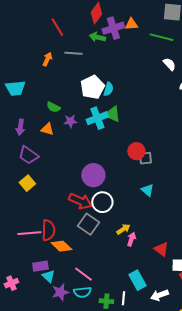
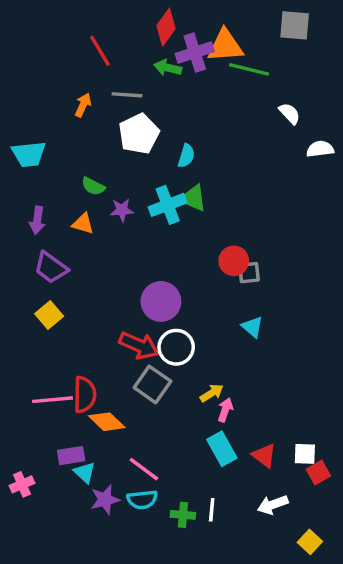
orange triangle: (131, 24) -> (225, 46), size x1.6
green line: (161, 37) -> (249, 69), moved
white pentagon: (92, 87) -> (139, 134), moved
red triangle: (161, 249) -> (264, 456), moved
cyan rectangle: (137, 280) -> (222, 449), moved

